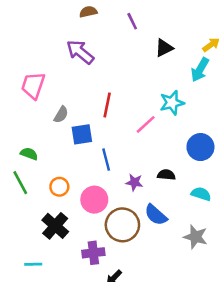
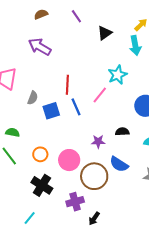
cyan arrow: (200, 70) -> (135, 46), turned -30
blue line: (106, 160) -> (76, 107), moved
cyan line: (33, 264) -> (30, 218), turned -40

